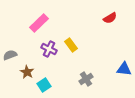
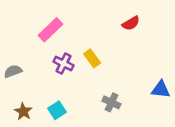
red semicircle: (110, 18) -> (131, 23), moved
brown star: (27, 72) -> (23, 111), moved
gray cross: (86, 79) -> (111, 102), turned -32

